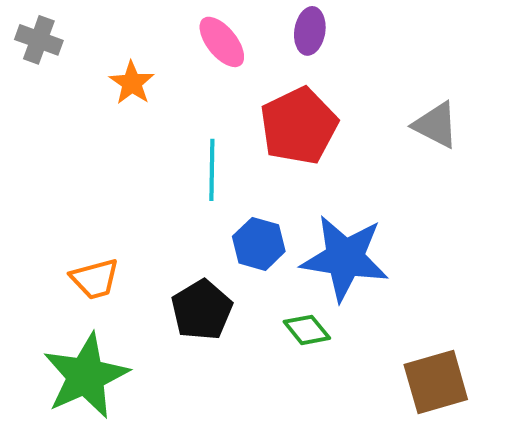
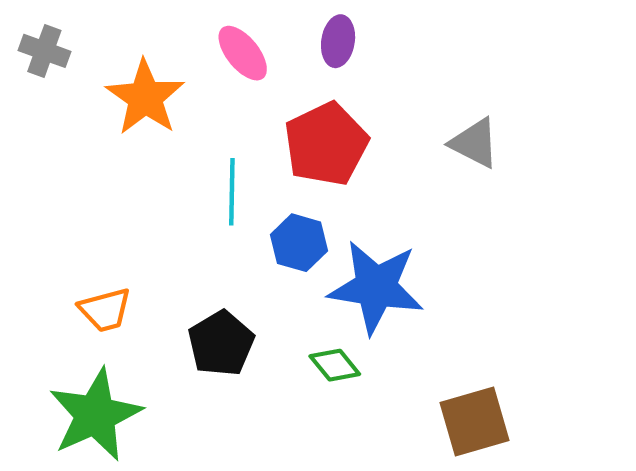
orange star: (132, 83) -> (145, 98), size x1.6
blue hexagon: (259, 244) -> (299, 243), moved

